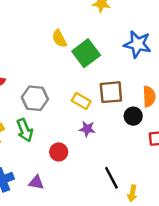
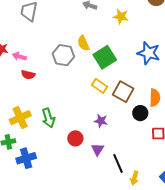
brown square: (111, 92) -> (123, 92), turned 30
gray hexagon: (35, 98) -> (63, 55), moved
yellow rectangle: (81, 101) -> (99, 86), moved
purple triangle: (36, 182) -> (98, 149), moved, turned 48

